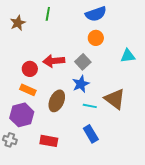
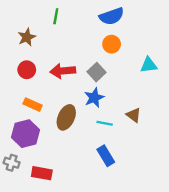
brown star: (18, 23) -> (27, 37), moved
red circle: (30, 69) -> (27, 70), moved
brown triangle: (115, 99) -> (134, 115), size x0.6
red rectangle: (49, 141) -> (42, 173), moved

